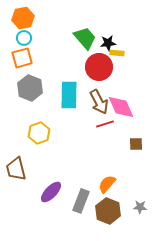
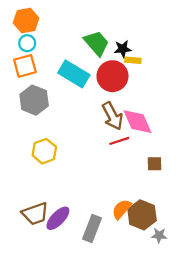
cyan rectangle: (69, 95) -> (74, 74), moved, turned -60
brown trapezoid: (16, 169) -> (35, 214), moved, turned -95
brown hexagon: (108, 211) -> (142, 215), moved

